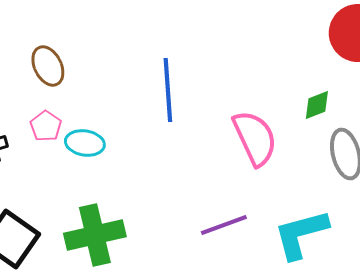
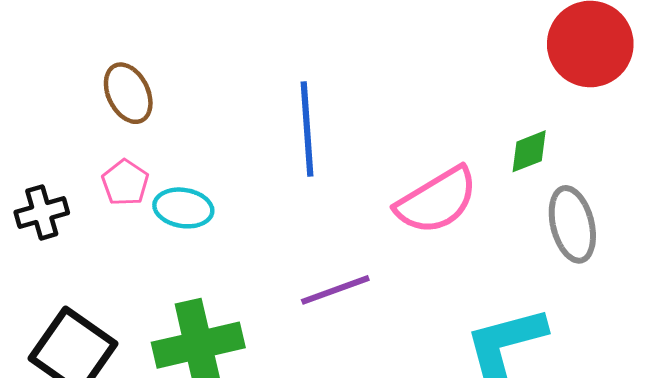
pink semicircle: (255, 138) -> (437, 201), turned 84
purple line: (224, 225) -> (335, 290), moved

